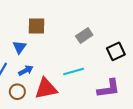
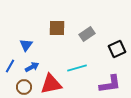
brown square: (36, 26) -> (57, 28), moved

